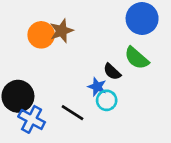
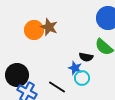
brown star: (62, 31) -> (49, 27), turned -30
black semicircle: (112, 72) -> (86, 57), turned -32

